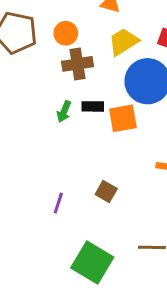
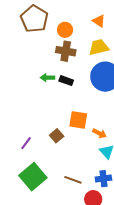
green arrow: (64, 112) -> (47, 78), turned 48
orange square: (123, 118) -> (78, 120), moved
purple line: (58, 203) -> (26, 143), moved

